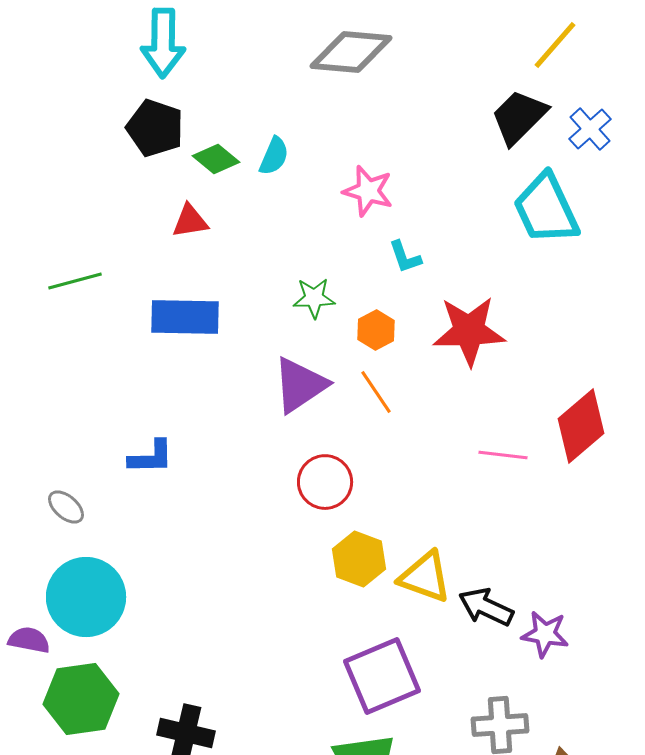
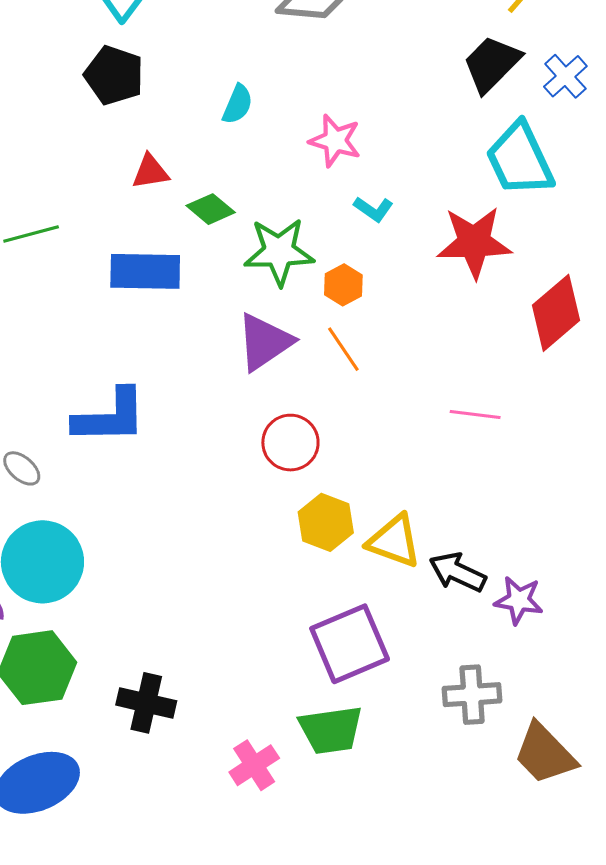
green diamond: (216, 159) -> (211, 209), moved
cyan L-shape: (405, 257) -> (373, 209), turned -36
green star: (314, 298) -> (279, 252), size x1.6
red star: (469, 331) -> (474, 242), moved
red diamond: (581, 426) -> (556, 313), moved
blue L-shape: (151, 457) -> (110, 417), size x1.6

